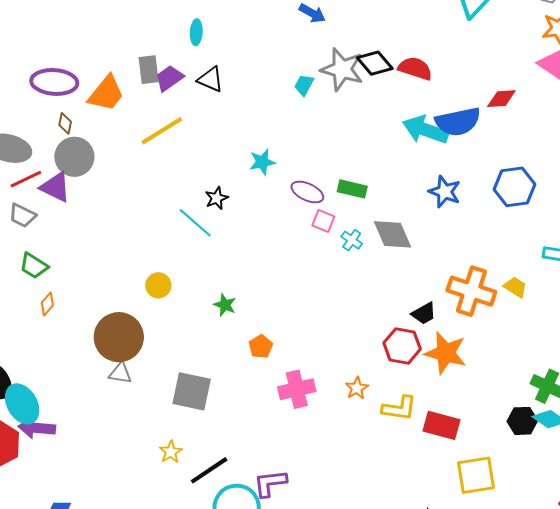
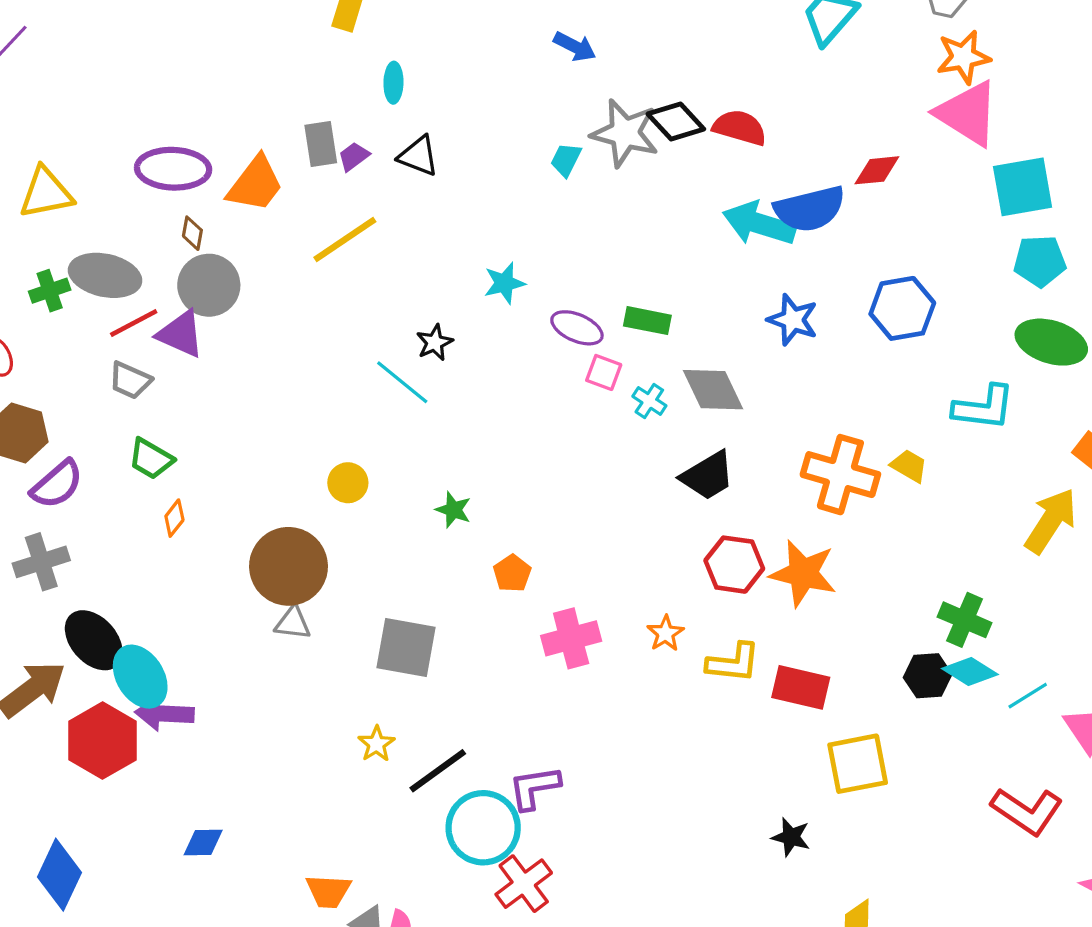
purple trapezoid: (169, 78) -> (354, 156), size x0.7
black trapezoid: (424, 313) -> (708, 476), moved, size x1.4

